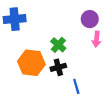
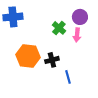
pink arrow: (96, 39) -> (77, 35), moved
green cross: (58, 45) -> (59, 28), moved

